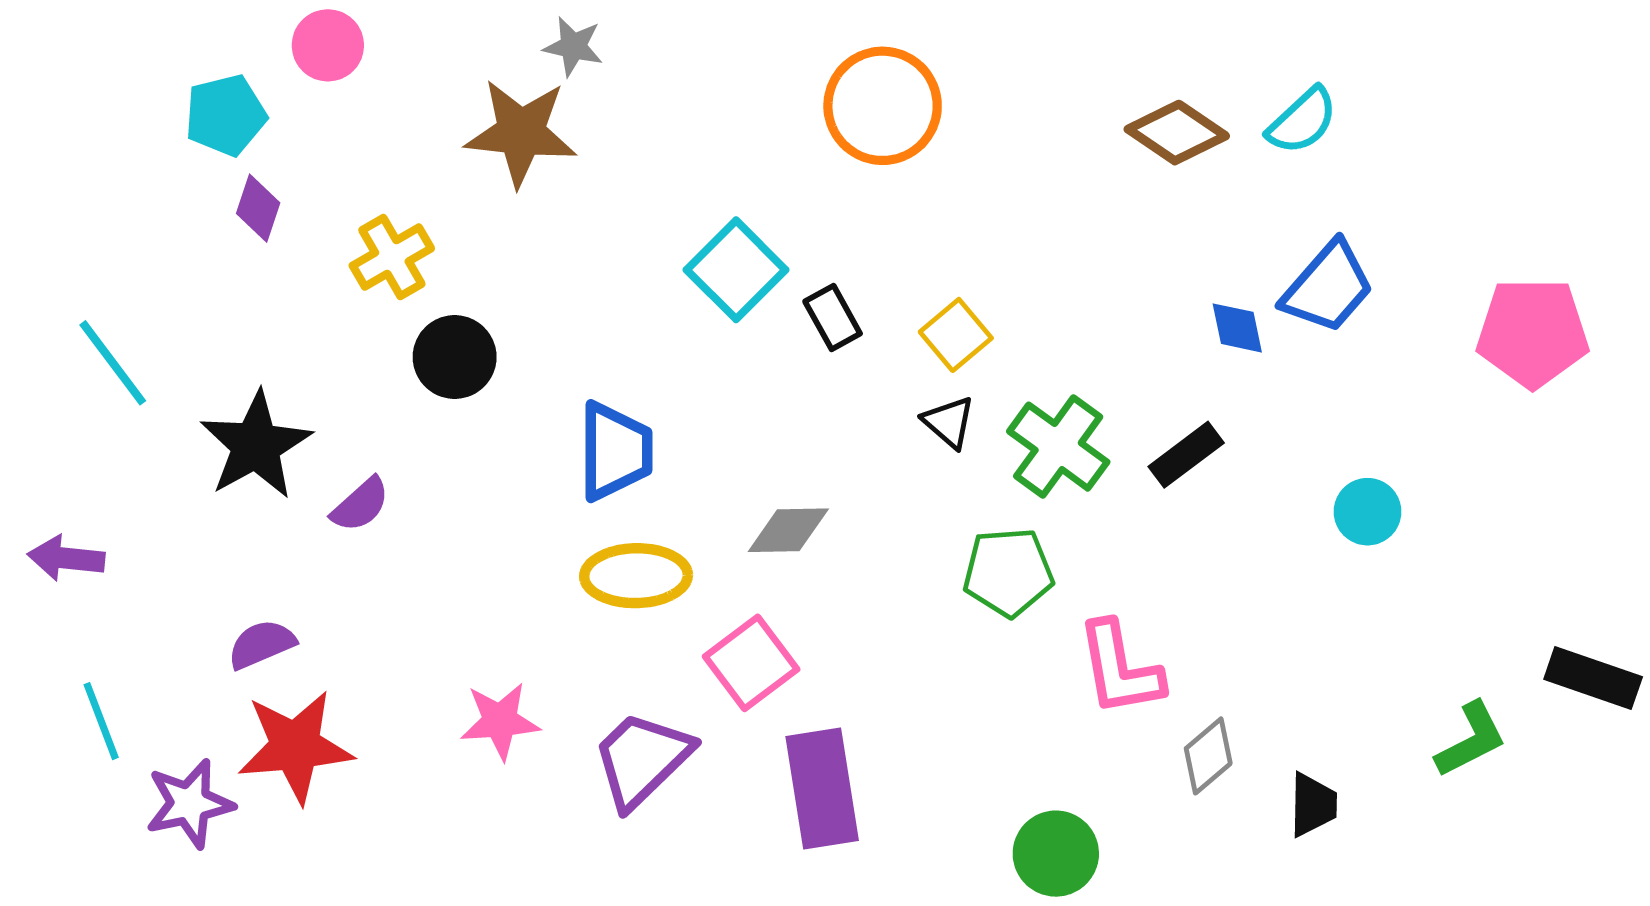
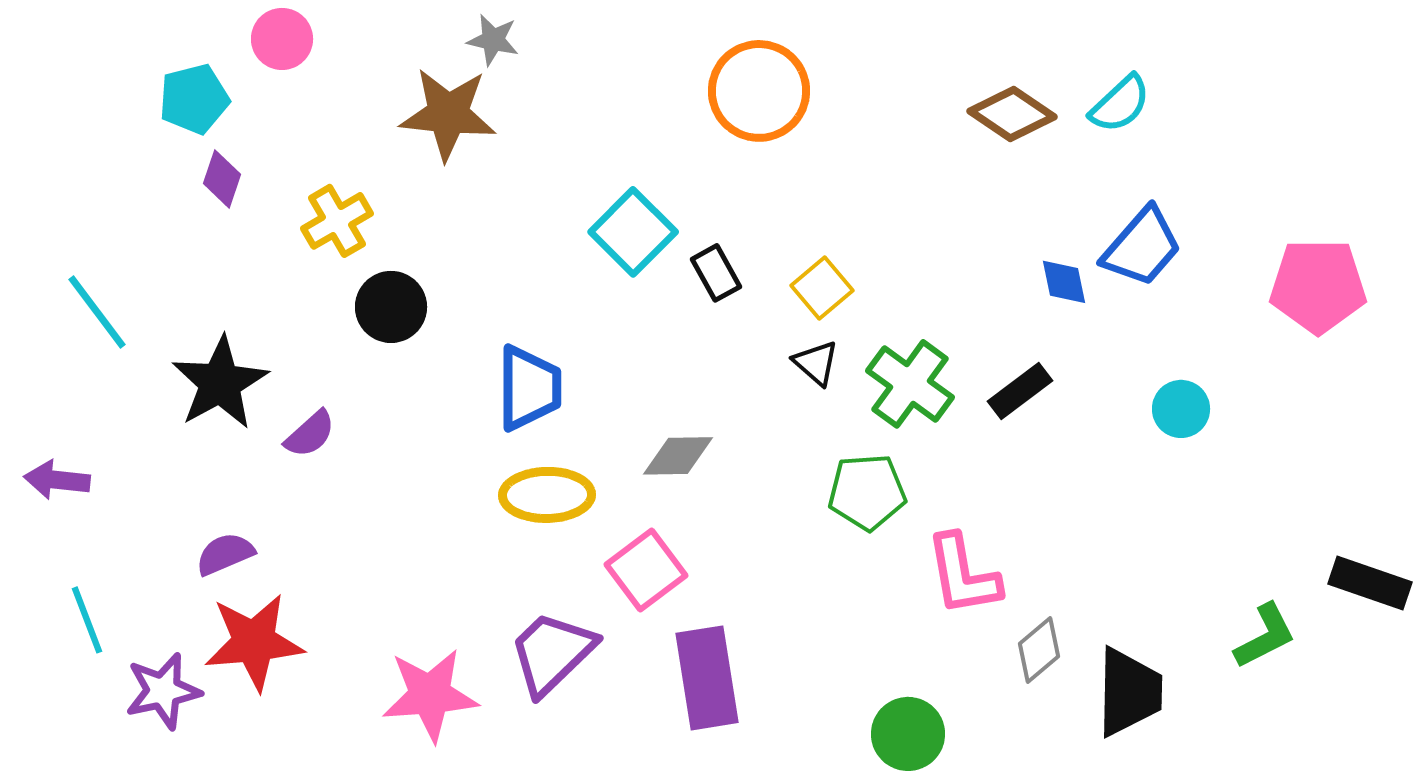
cyan circle: (1367, 512) -> (1181, 409), moved
pink star: (500, 721) -> (430, 695), moved, size x1.4
black trapezoid: (1313, 805) -> (1129, 692), size x1.6

